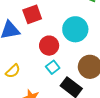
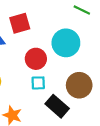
cyan square: (53, 67) -> (38, 83), turned 32

